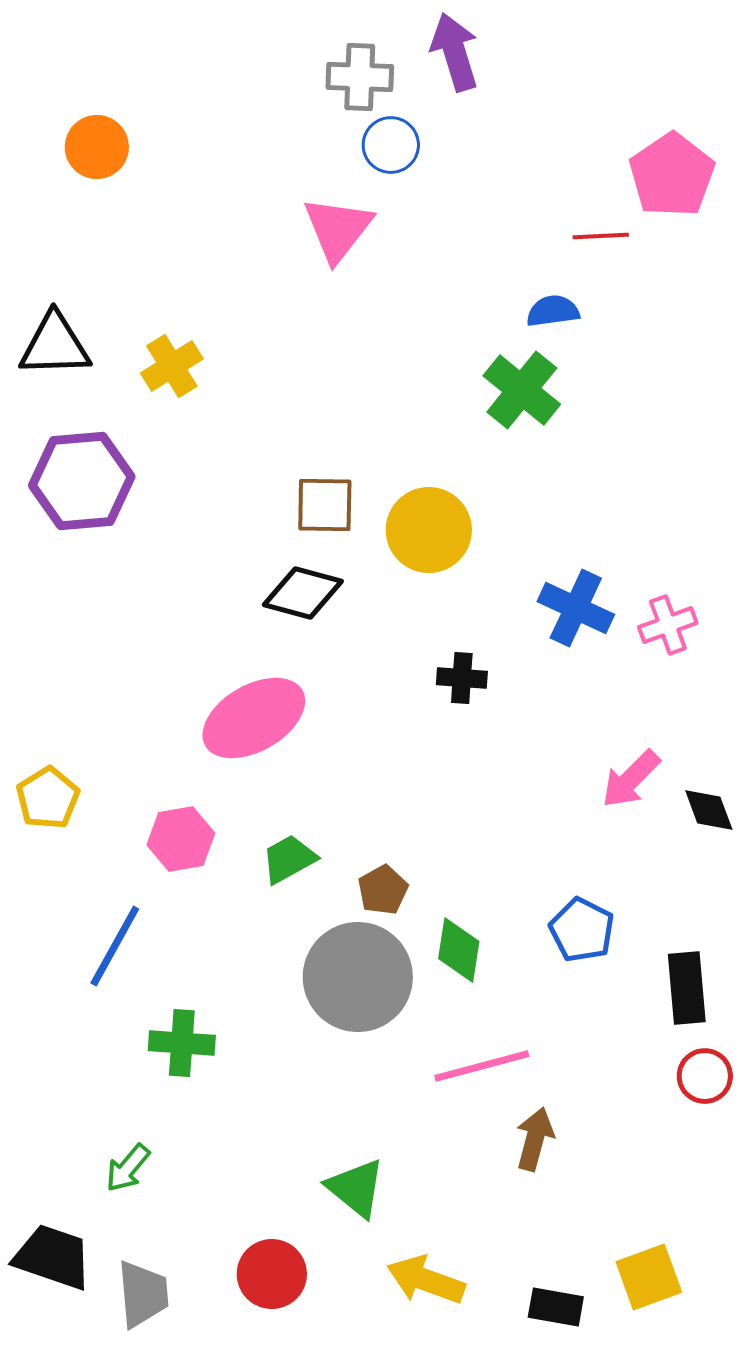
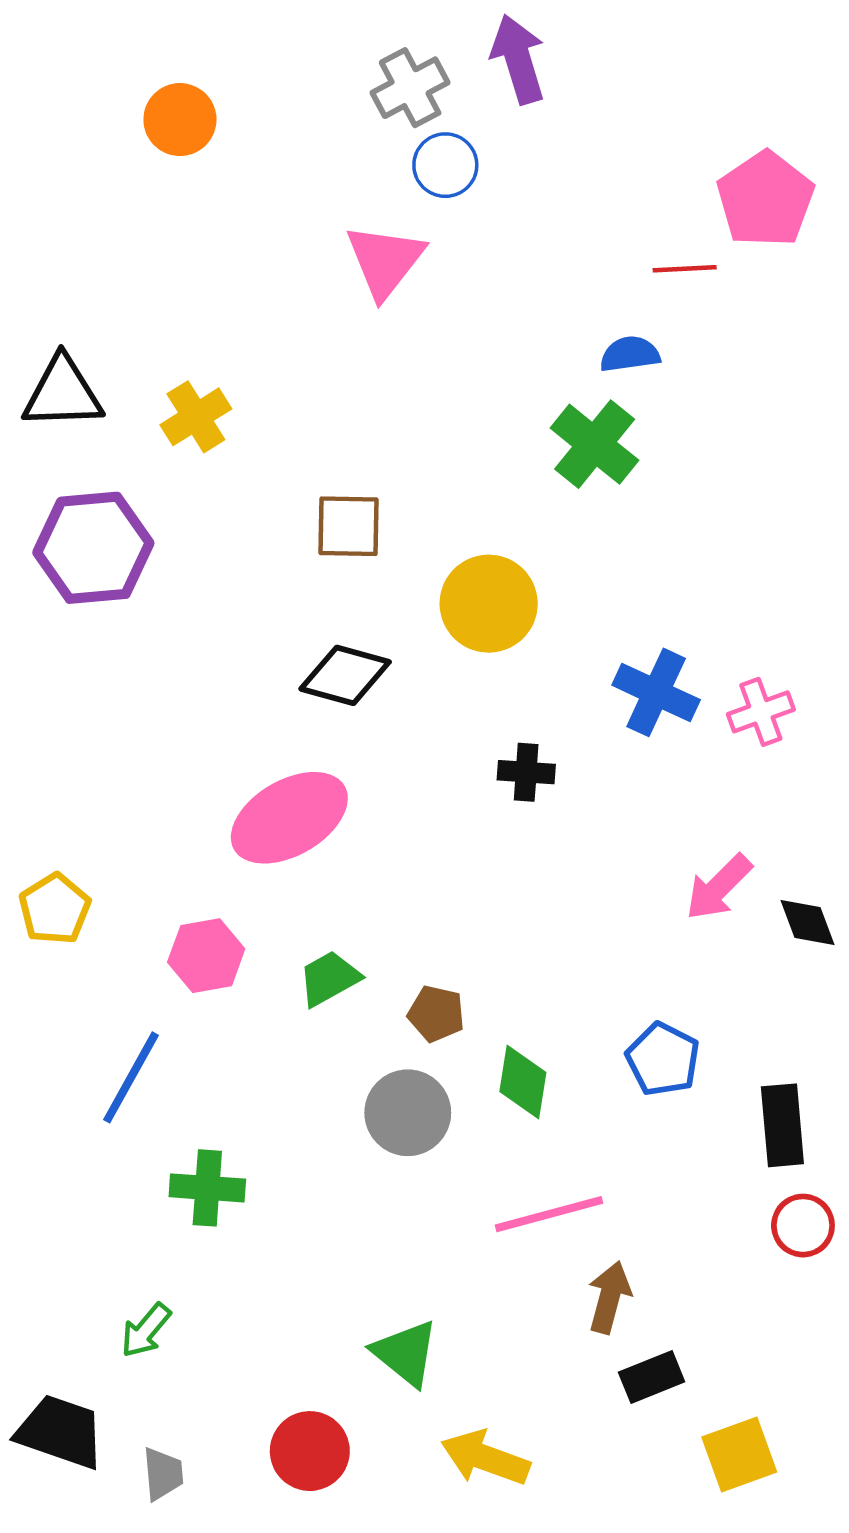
gray cross: (360, 77) -> (410, 88), turned -30
orange circle: (97, 147) -> (180, 120), moved
brown square: (325, 505) -> (349, 526), moved
brown pentagon: (383, 890) -> (436, 1014), turned -30
gray circle: (358, 977) -> (408, 1113), size x0.7
gray trapezoid: (143, 1294) -> (163, 1474), size x0.7
black rectangle: (556, 1307) -> (652, 1377), moved, turned -32

